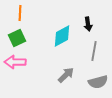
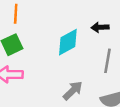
black arrow: (88, 24) -> (100, 27), turned 96

